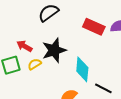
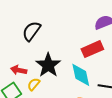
red rectangle: (94, 27) -> (92, 49), moved, turned -30

